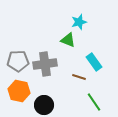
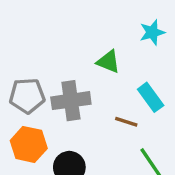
cyan star: (79, 22) -> (152, 32), moved

